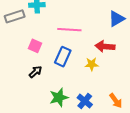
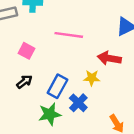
blue rectangle: (63, 57) -> (57, 86), moved
blue cross: (85, 101) -> (78, 103), moved

